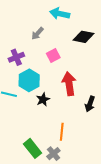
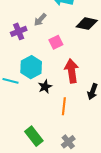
purple cross: (16, 57) -> (19, 31), moved
orange line: (62, 132) -> (64, 106), moved
gray cross: (53, 154) -> (68, 142), moved

